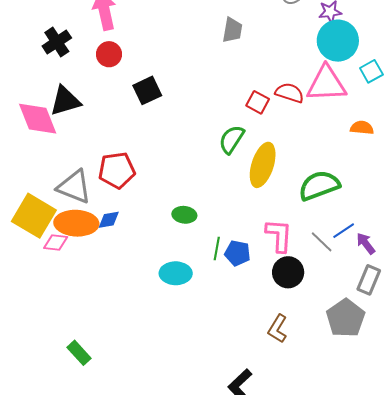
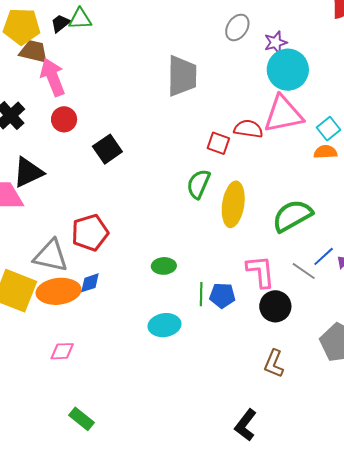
gray trapezoid: (232, 30) -> (182, 76), size x1.6
cyan square: (371, 71) -> (329, 129), moved
pink diamond: (56, 243) -> (62, 351), moved

